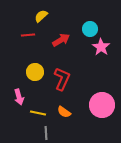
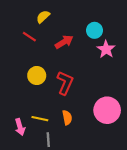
red line: (28, 35) -> (29, 37), turned 40
pink arrow: (19, 97) -> (20, 127), moved
orange semicircle: (64, 112) -> (67, 118), turned -136

